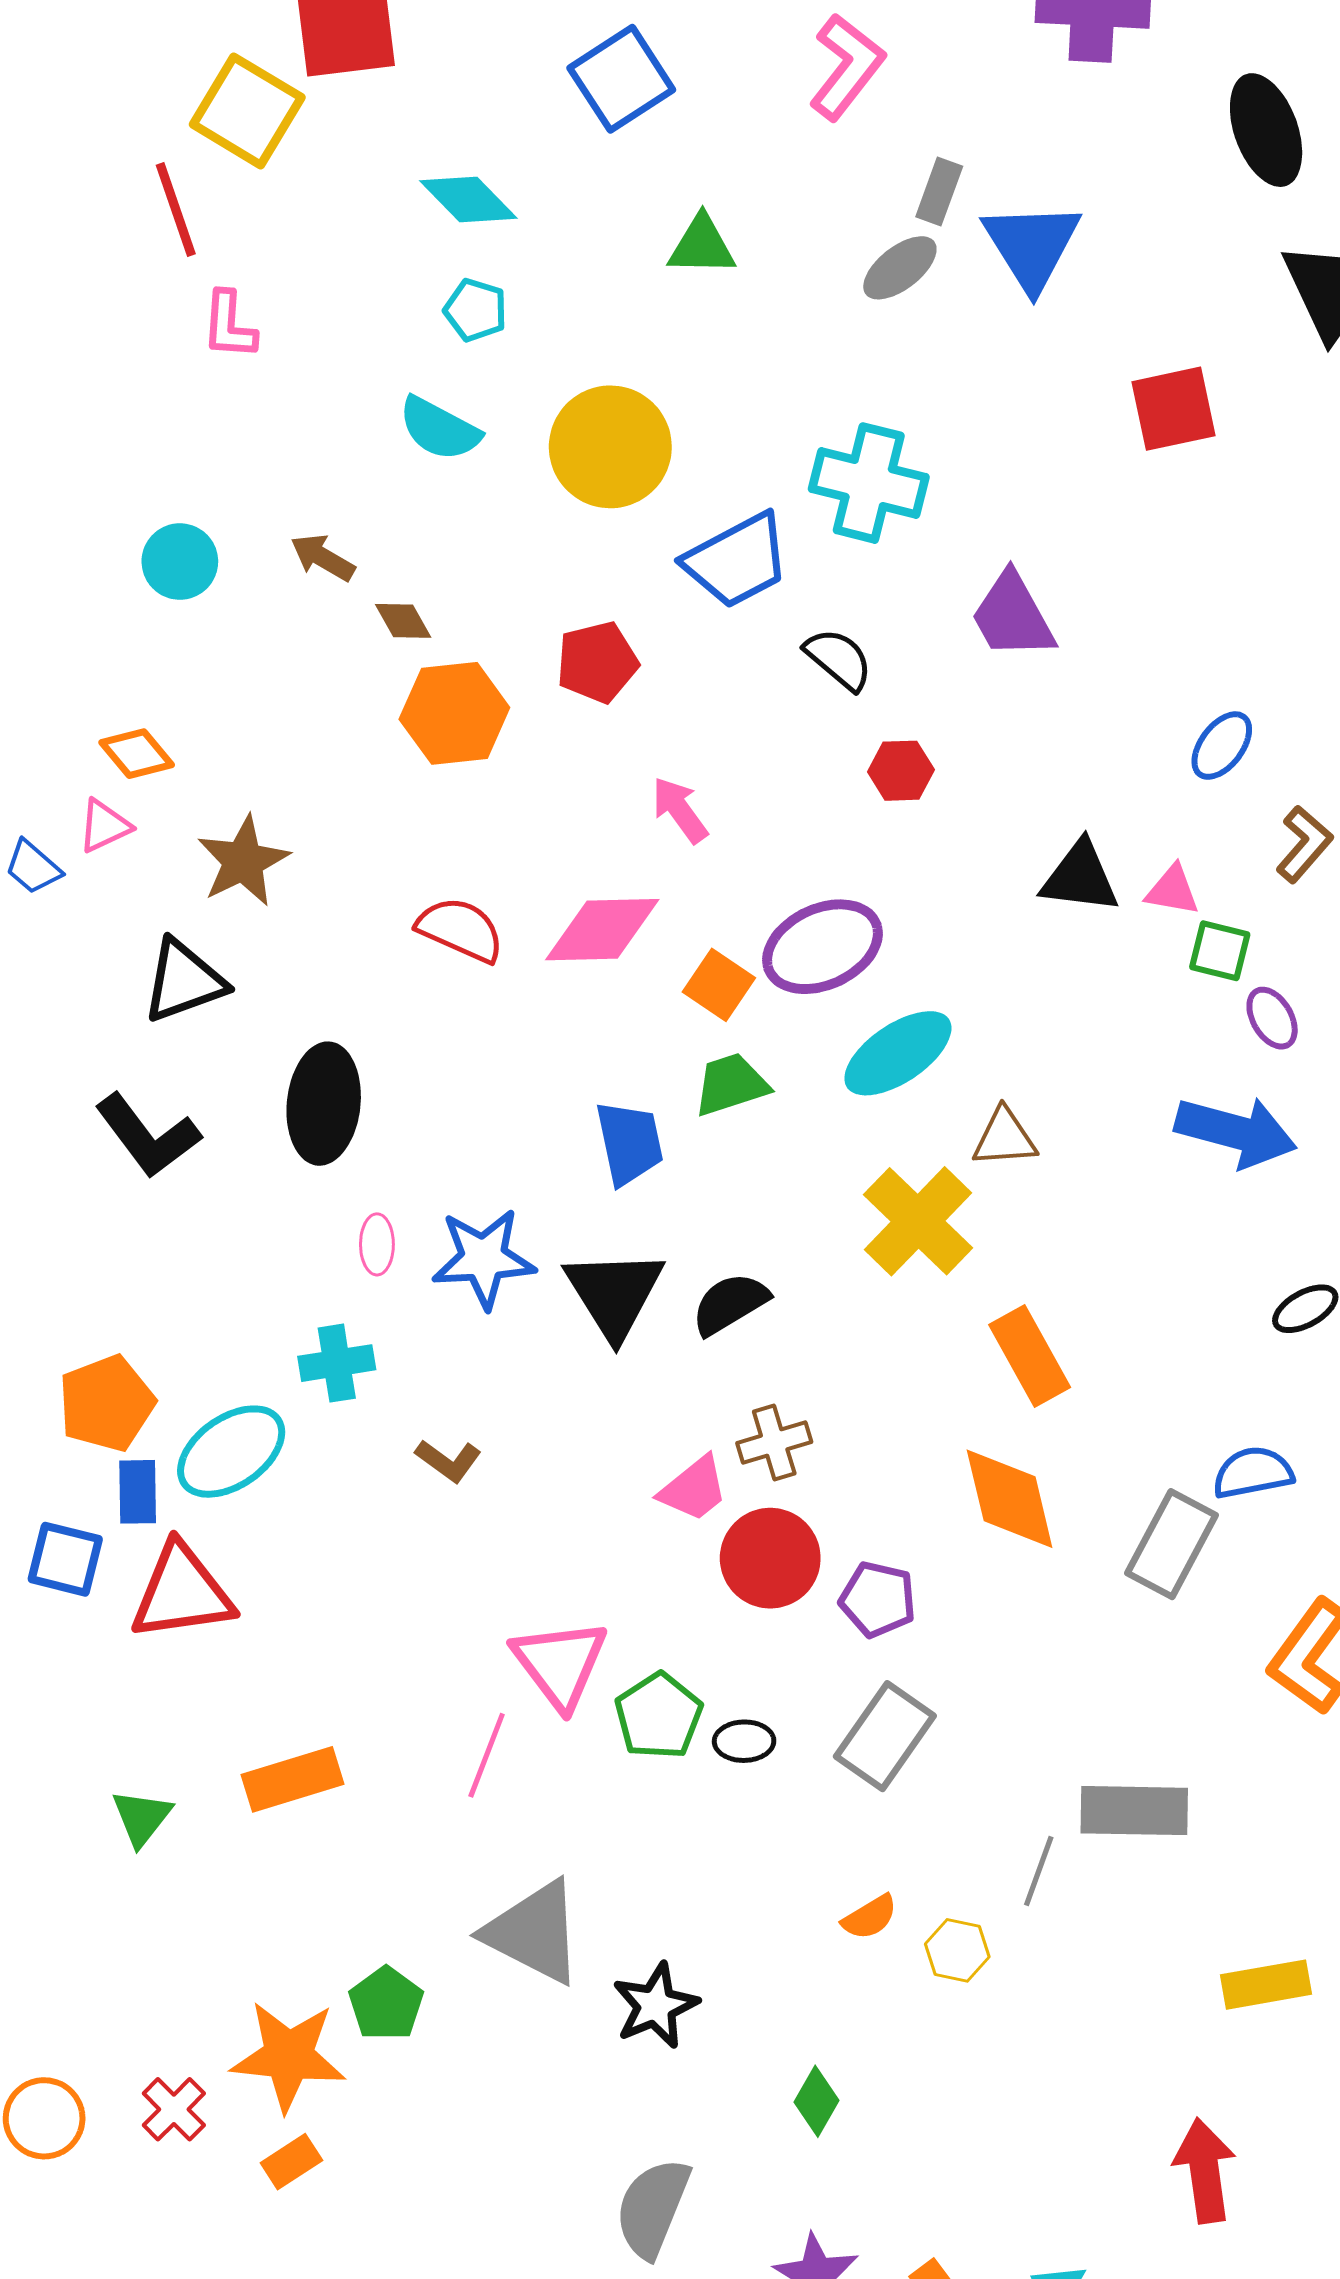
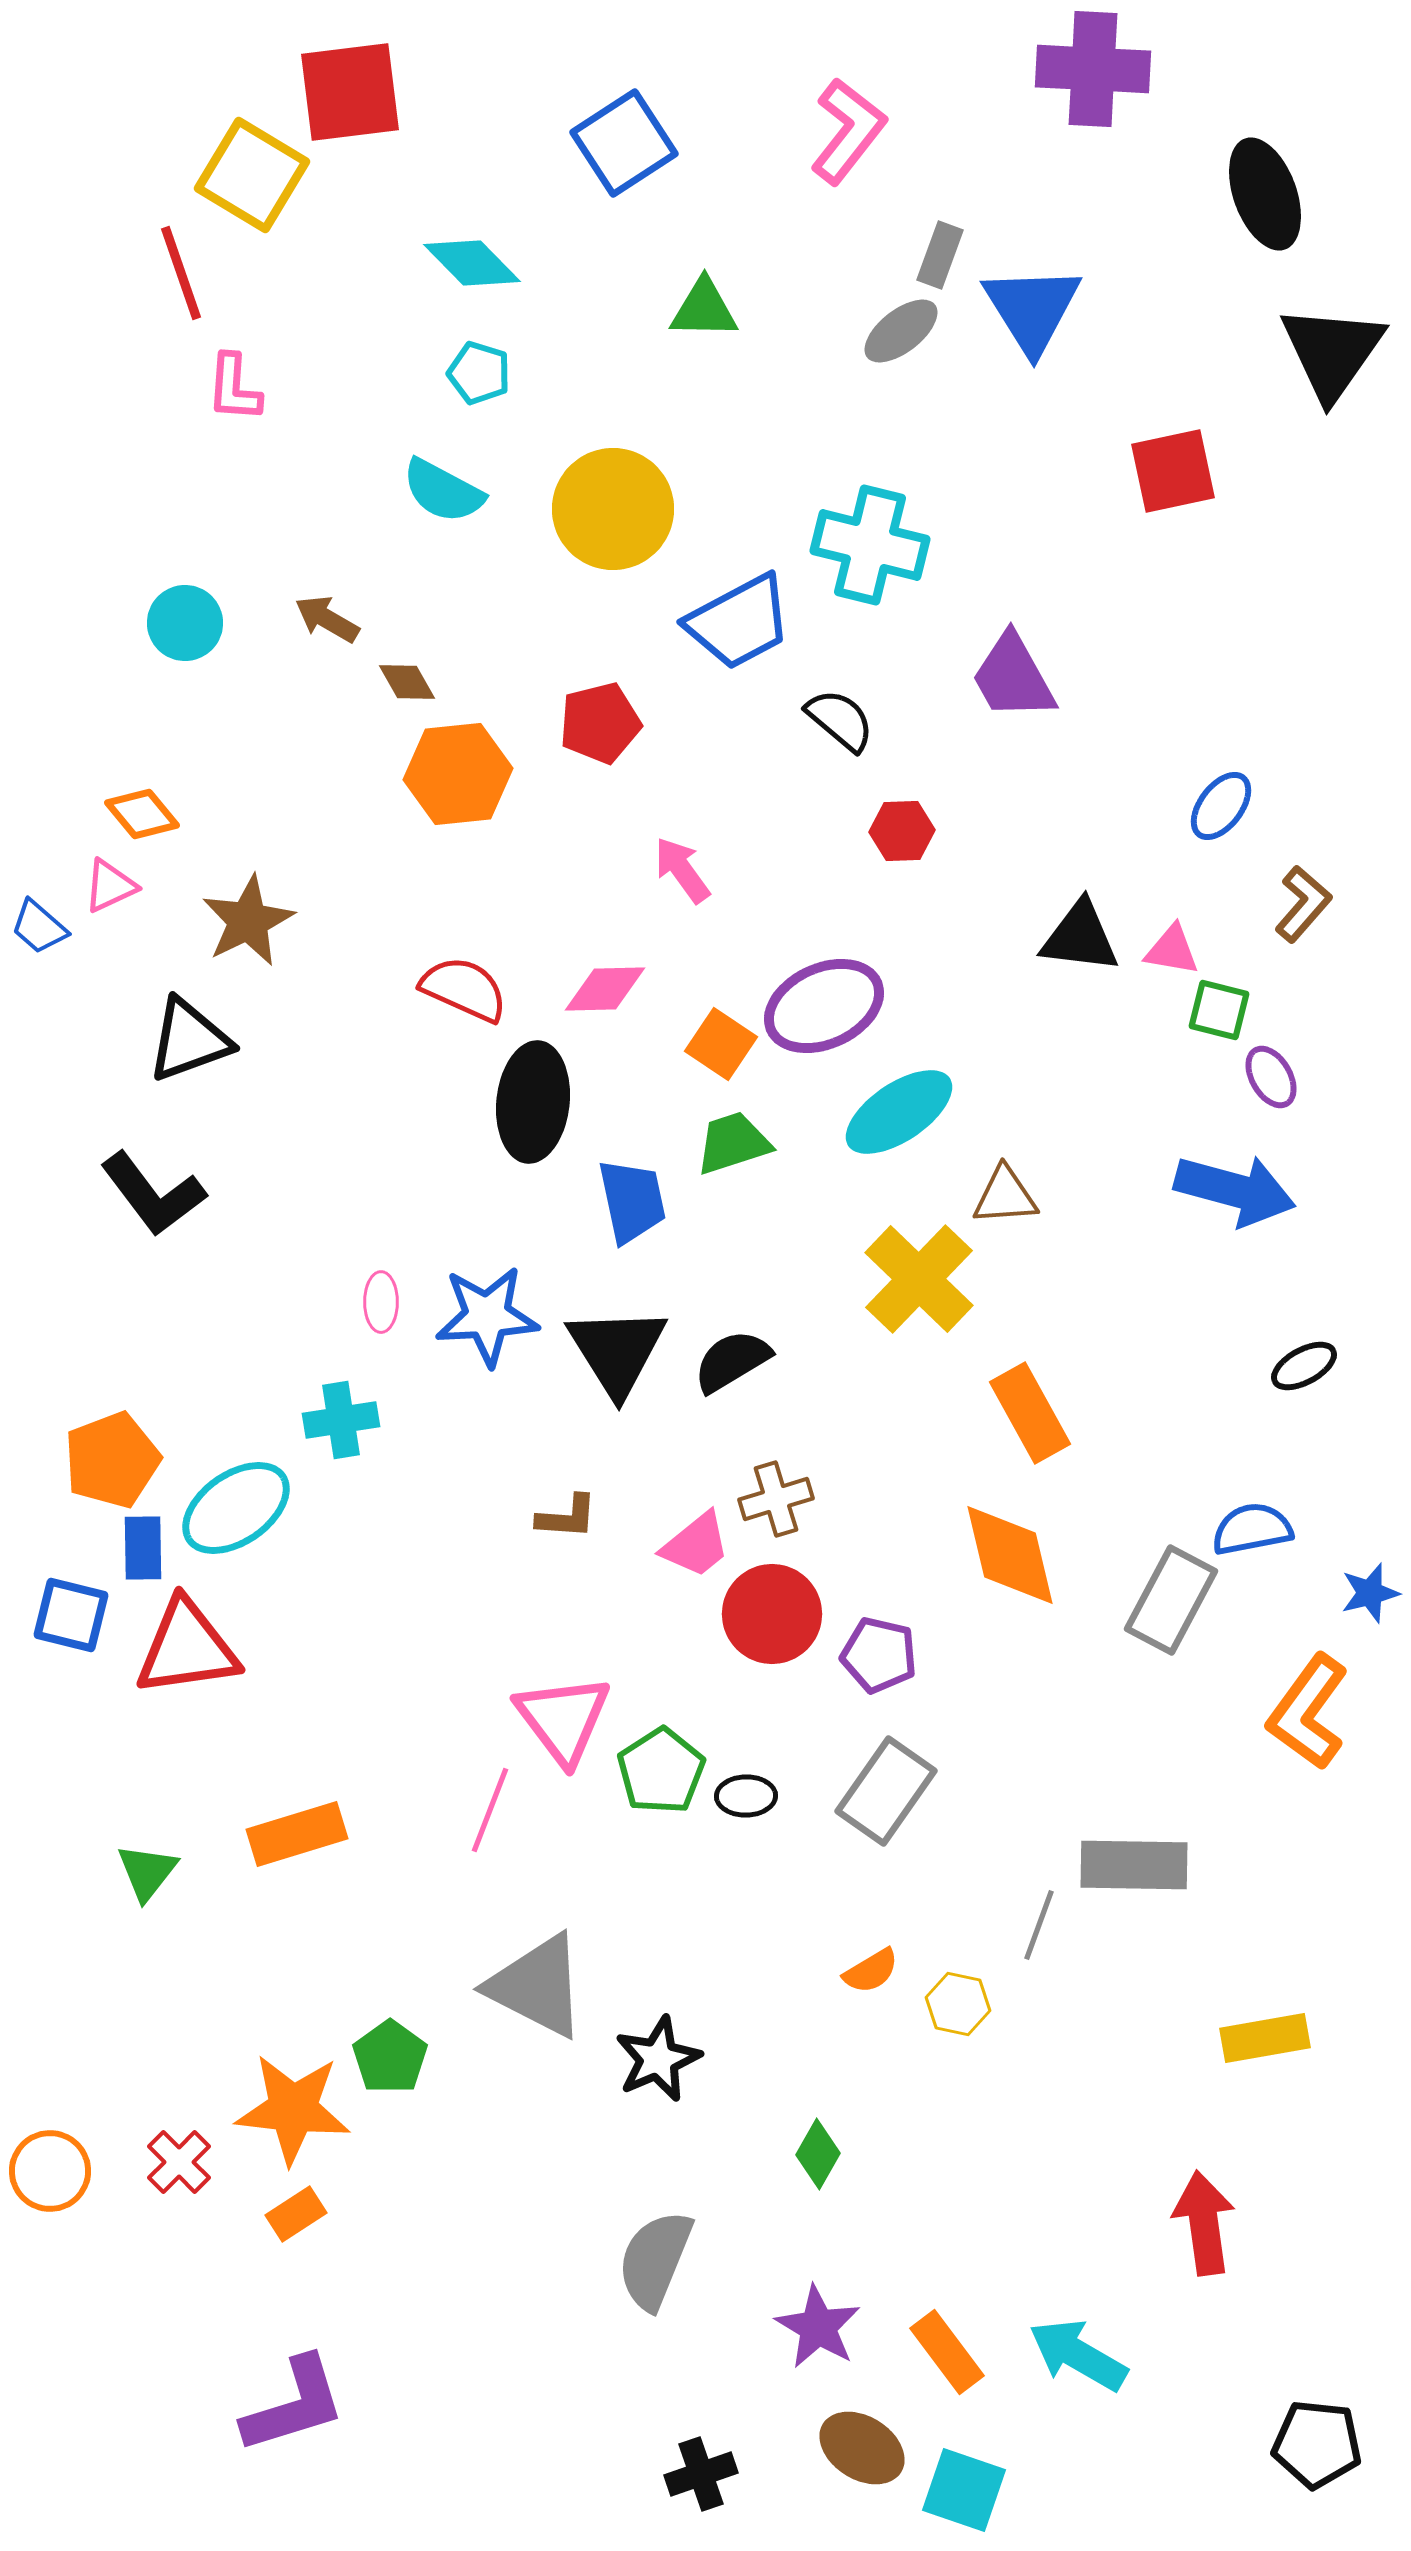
pink diamond: (602, 930) -> (605, 989), size x0.7
black ellipse: (324, 1104) -> (533, 1102), moved
brown L-shape: (448, 1461) -> (567, 1517), moved, turned -32

